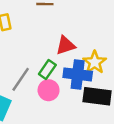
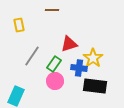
blue cross: (78, 74) -> (79, 68), size x0.7
gray line: (21, 79) -> (32, 56), moved

